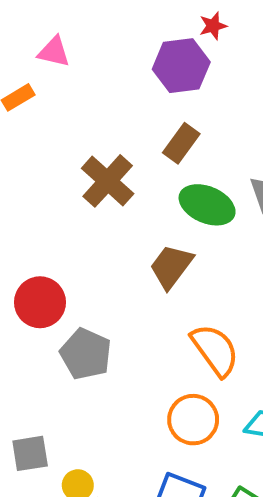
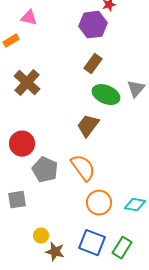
brown cross: (108, 181) -> (27, 83), moved
orange semicircle: (215, 350) -> (83, 168), moved
gray square: (30, 453) -> (17, 200), moved

